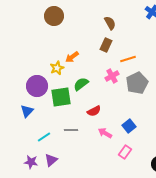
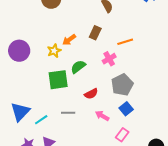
brown rectangle: (106, 45) -> (95, 33), moved
gray pentagon: (137, 83) -> (122, 85), moved
purple circle: (37, 86) -> (19, 51), moved
blue triangle: (27, 111) -> (20, 112), moved, size x1.5

